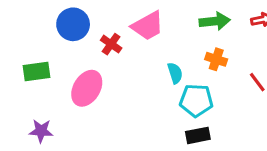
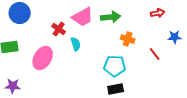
green arrow: (215, 21) -> (111, 17), moved
blue circle: (73, 24) -> (20, 13), moved
cyan semicircle: (175, 73) -> (76, 44), moved

